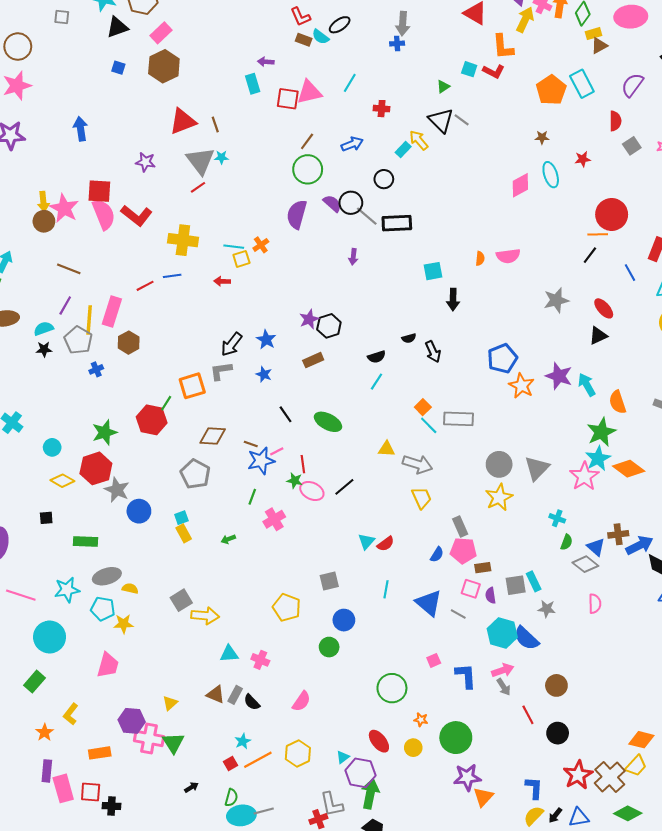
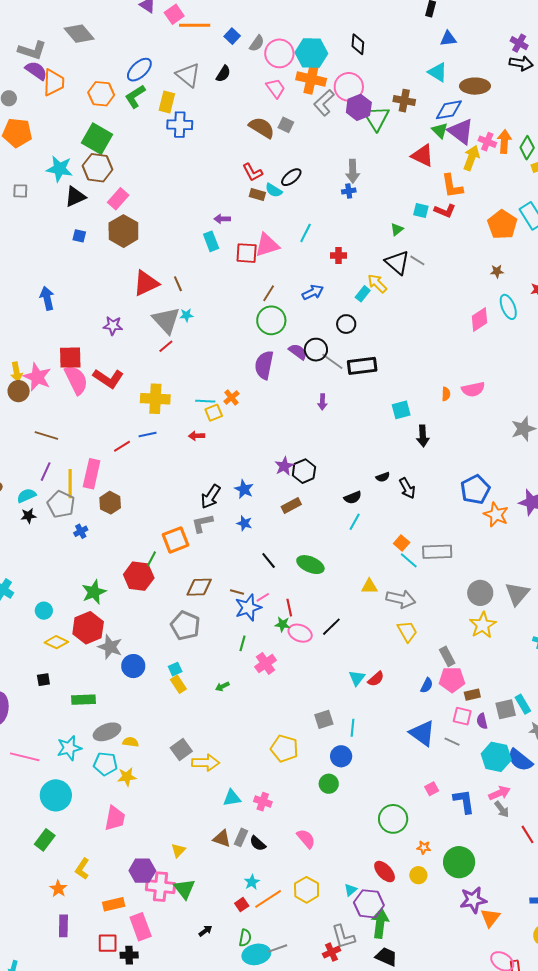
cyan line: (386, 589) -> (352, 728), moved
pink semicircle: (301, 701) -> (306, 839), turned -70
pink rectangle: (63, 788) -> (141, 927), moved

